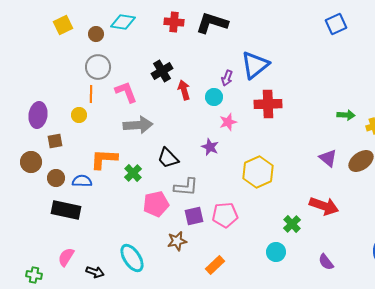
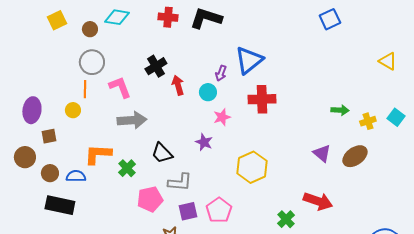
pink pentagon: (225, 215) -> (219, 210), turned -30

